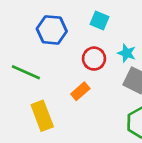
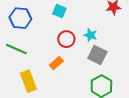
cyan square: (99, 20) -> (59, 11), moved
blue hexagon: (52, 30) -> (20, 18), moved

